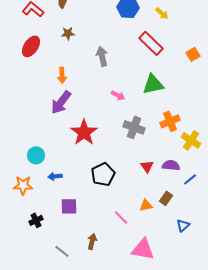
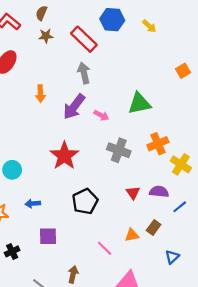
brown star: (68, 33) -> (46, 36), moved
red rectangle: (151, 43) -> (84, 39), moved
purple arrow: (61, 102) -> (74, 107), moved
cyan circle: (36, 155) -> (12, 170), moved

